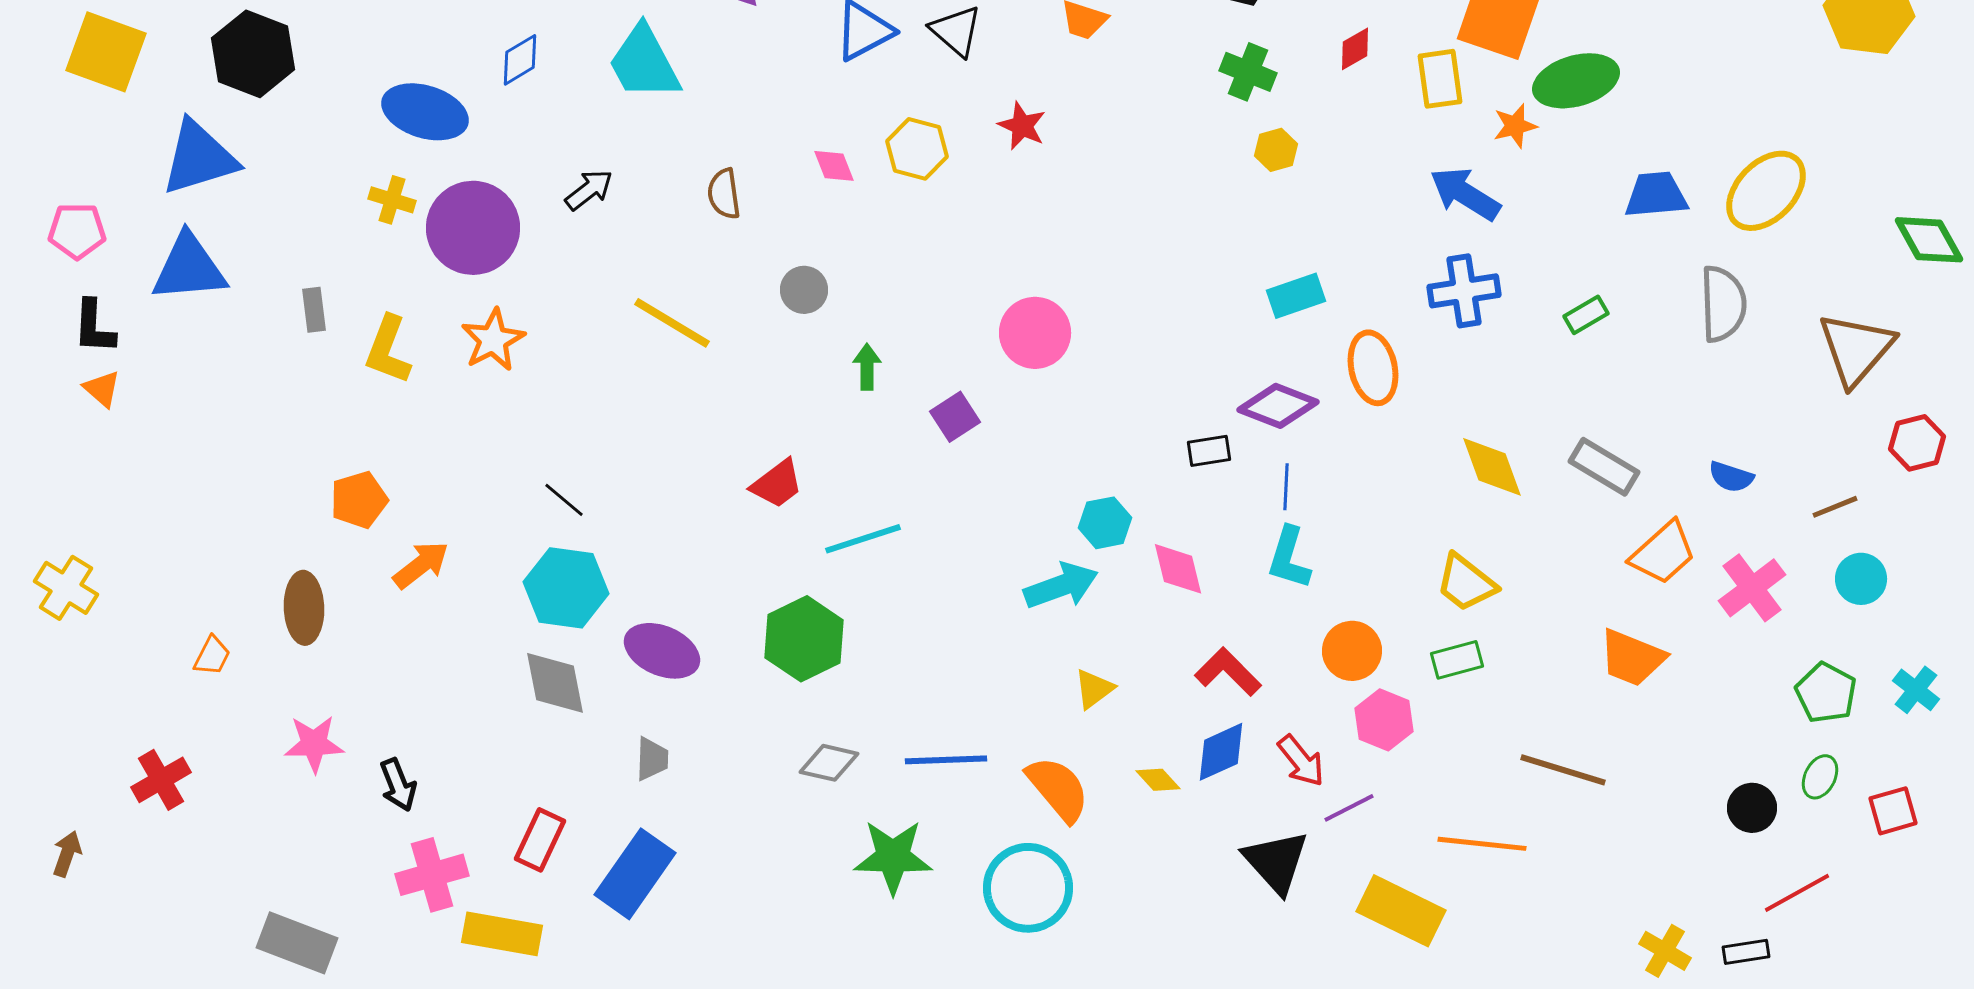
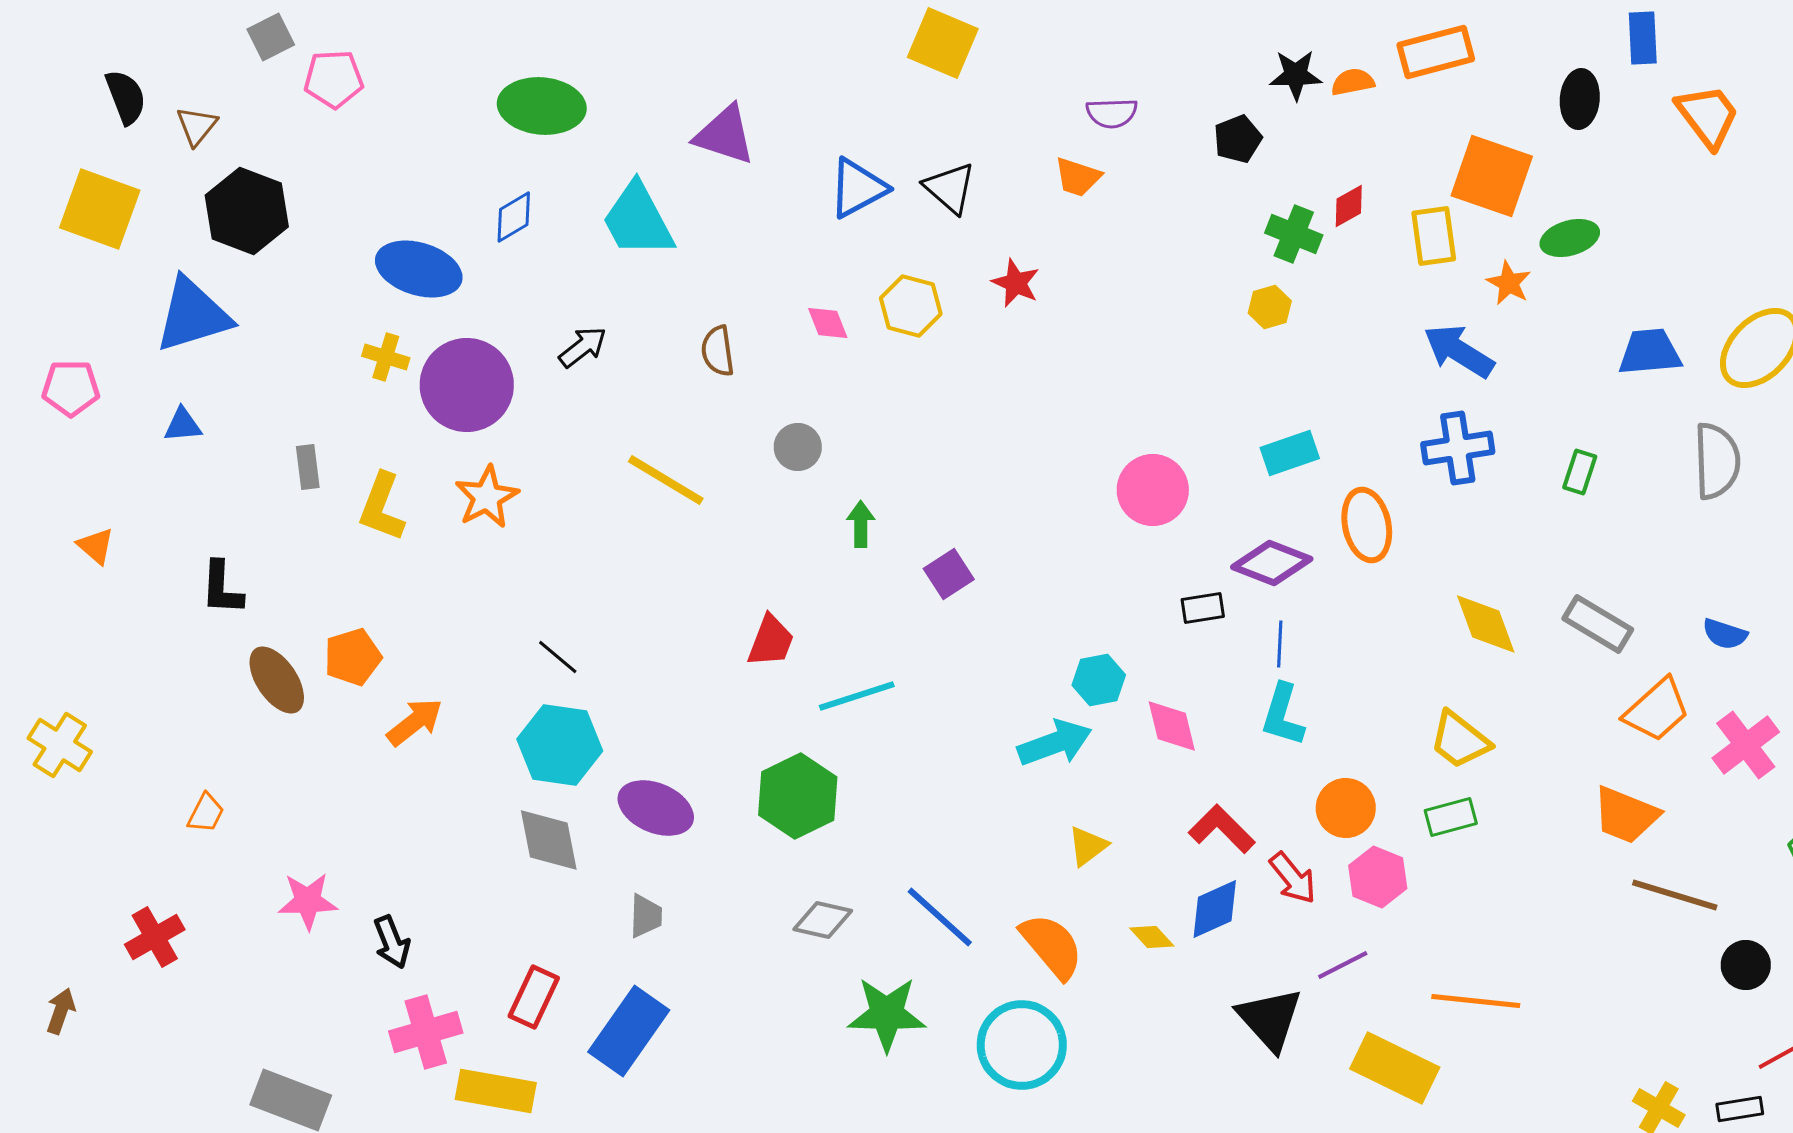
green cross: (1248, 72) -> (1294, 234), moved
green ellipse: (1576, 81) -> (1570, 238), size x0.7
orange star: (1515, 126) -> (1509, 283), turned -30
blue triangle: (189, 268) -> (183, 425), size x0.5
green rectangle: (1586, 315) -> (1580, 472), turned -42
black L-shape: (94, 327) -> (222, 588), moved
pink circle: (1035, 333) -> (1153, 490), moved
red trapezoid: (777, 484) -> (771, 641), turned -32
brown ellipse: (304, 608) -> (277, 680), moved, turned -32
blue line: (946, 760) -> (940, 917), turned 44
red arrow: (1301, 761) -> (1293, 878), moved
brown line: (1563, 770) -> (1675, 895), moved

